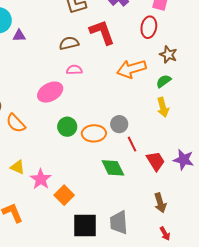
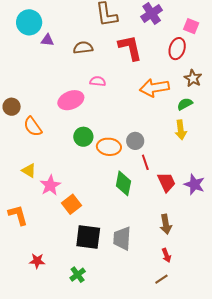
brown semicircle: (69, 43) -> (83, 48), moved
green diamond: (113, 168) -> (123, 183), turned 30

